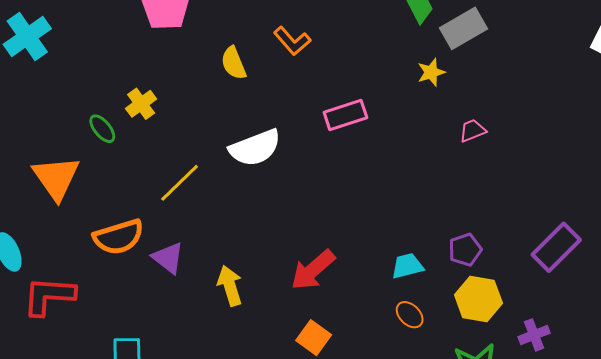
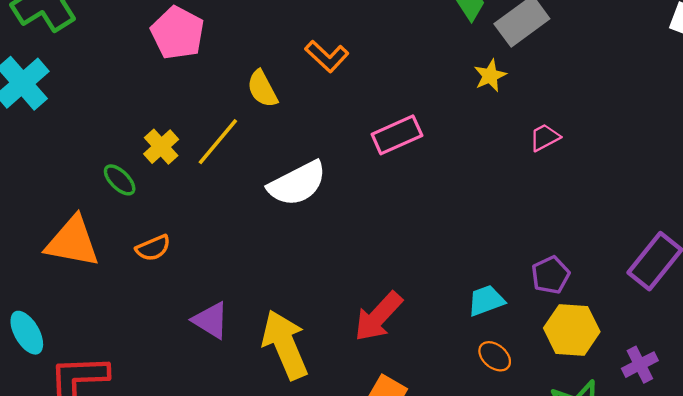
orange triangle: (56, 178) -> (73, 242), turned -38
yellow line: (180, 183) -> (218, 142), moved
orange semicircle: (119, 237) -> (153, 248), moved, size x0.6
yellow arrow: (230, 286) -> (285, 345), size x1.5

